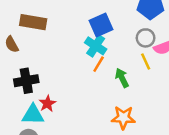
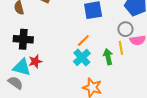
cyan cross: (96, 46) -> (82, 57), moved
green arrow: (122, 78) -> (108, 57), moved

